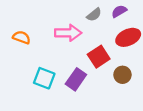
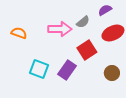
gray semicircle: (94, 15) -> (83, 22), moved
brown circle: (122, 75) -> (112, 73), moved

